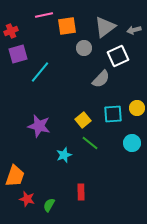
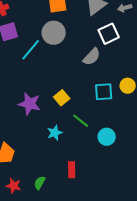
gray circle: (84, 48) -> (54, 33), moved, size x1.5
yellow square: (83, 120) -> (62, 98), moved
cyan circle: (132, 143) -> (107, 137), moved
red star: (27, 199) -> (14, 186), moved

